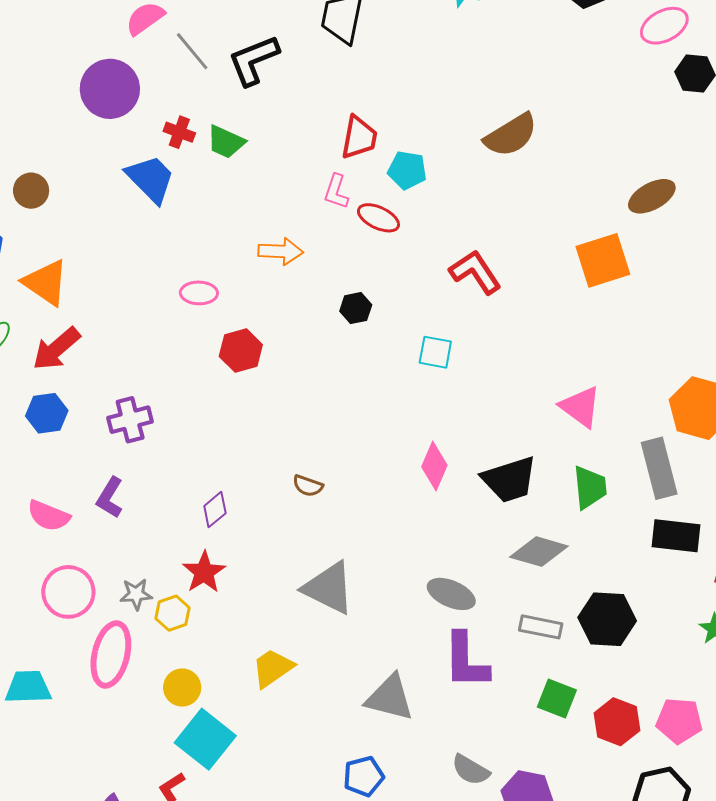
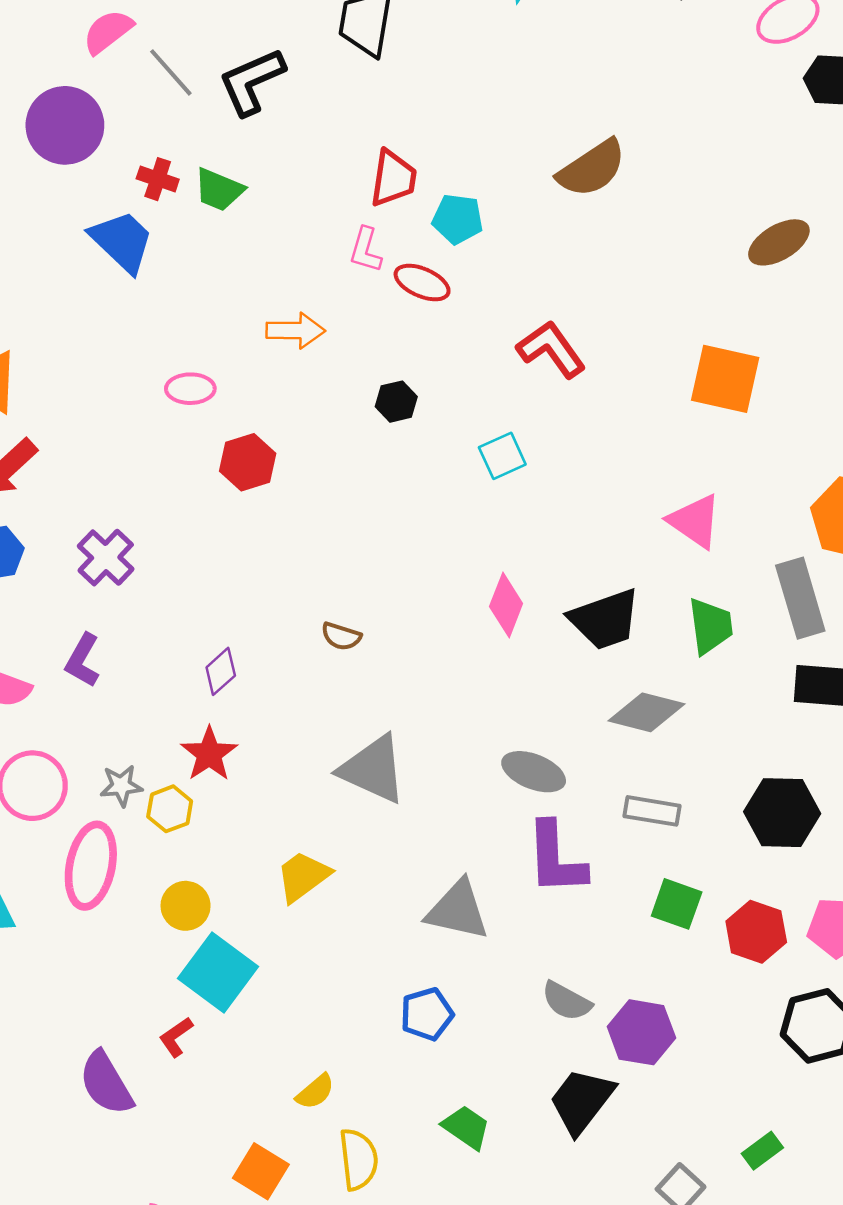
orange square: (603, 260) -> (725, 379), moved, turned 32
cyan square: (435, 352) -> (502, 456), turned -33
purple cross: (130, 420) -> (106, 558), turned -30
black hexagon: (607, 619) -> (782, 813), moved

